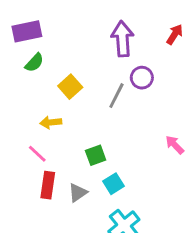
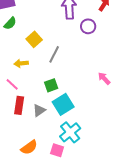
purple circle: (142, 78) -> (88, 26), moved
gray line: (116, 96) -> (54, 54), moved
cyan square: (113, 184) -> (63, 104), size x1.5

